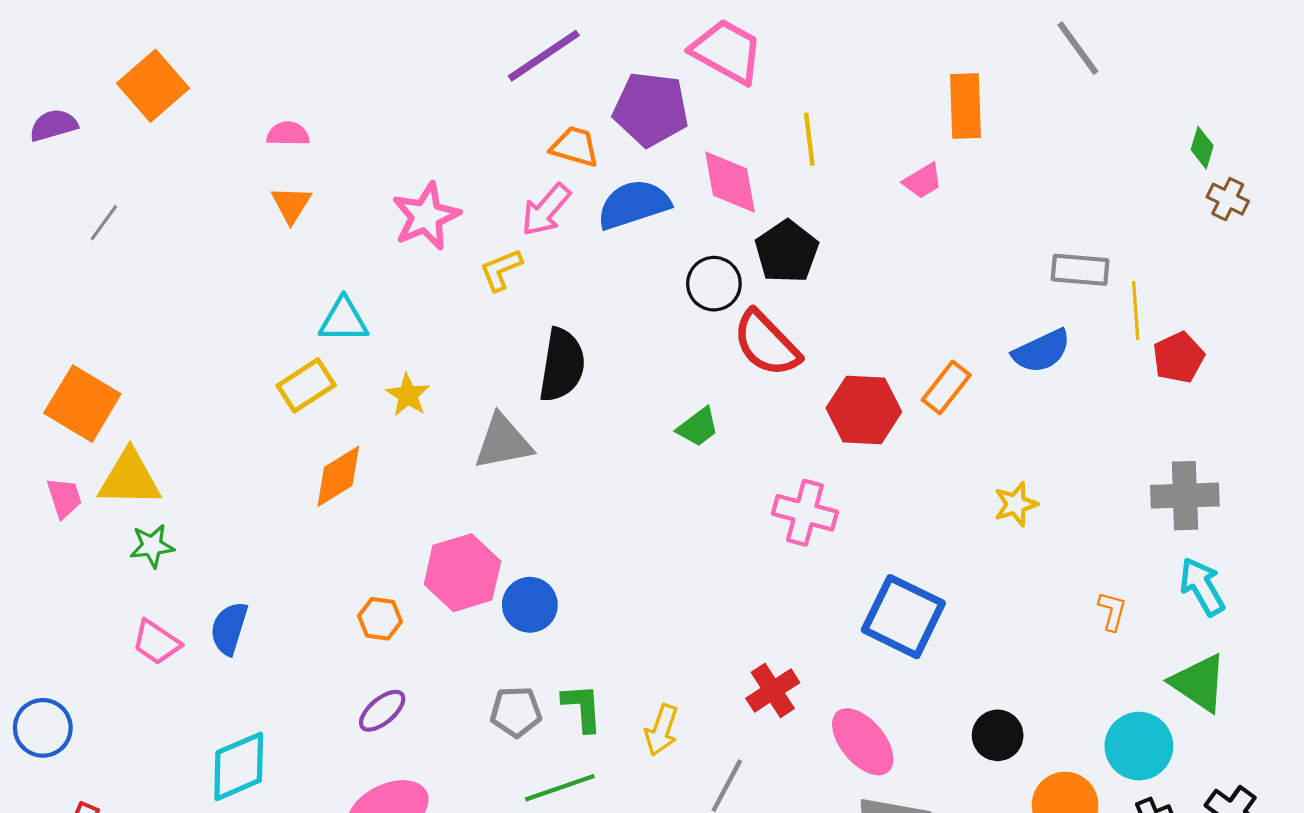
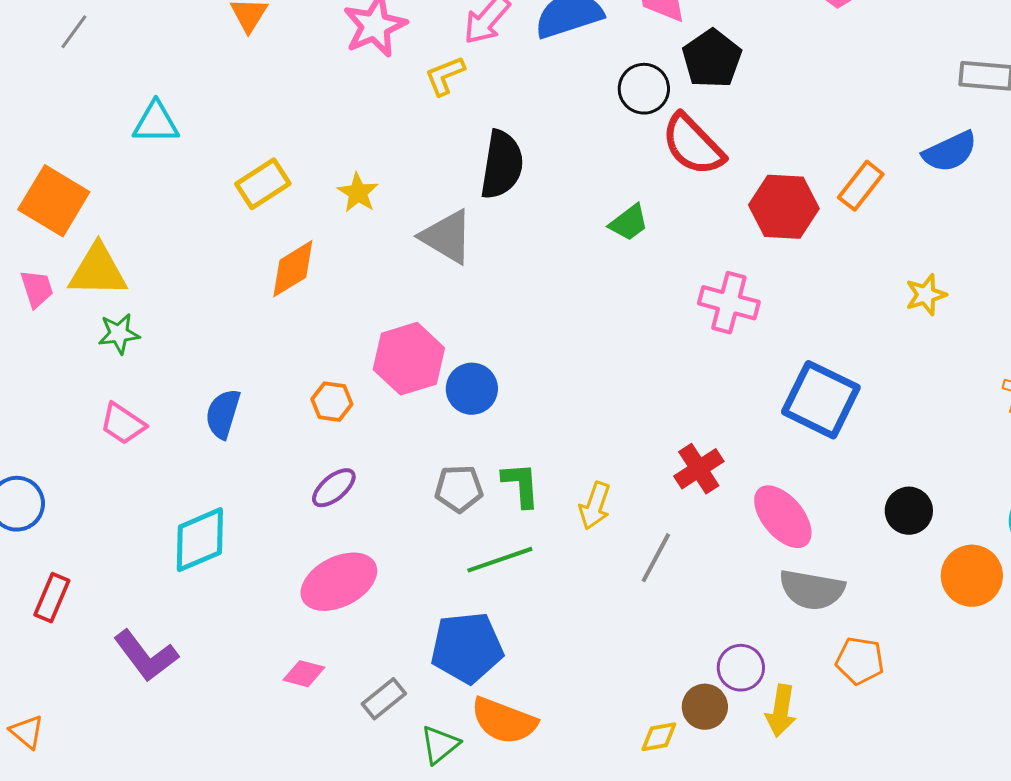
cyan triangle: (344, 320) -> (156, 123), moved
gray triangle: (503, 442) -> (447, 237), turned 42
blue semicircle: (229, 628) -> (223, 414), moved

